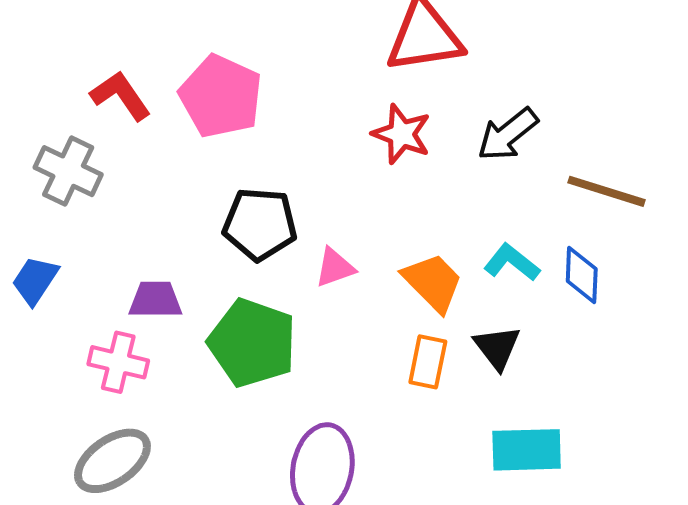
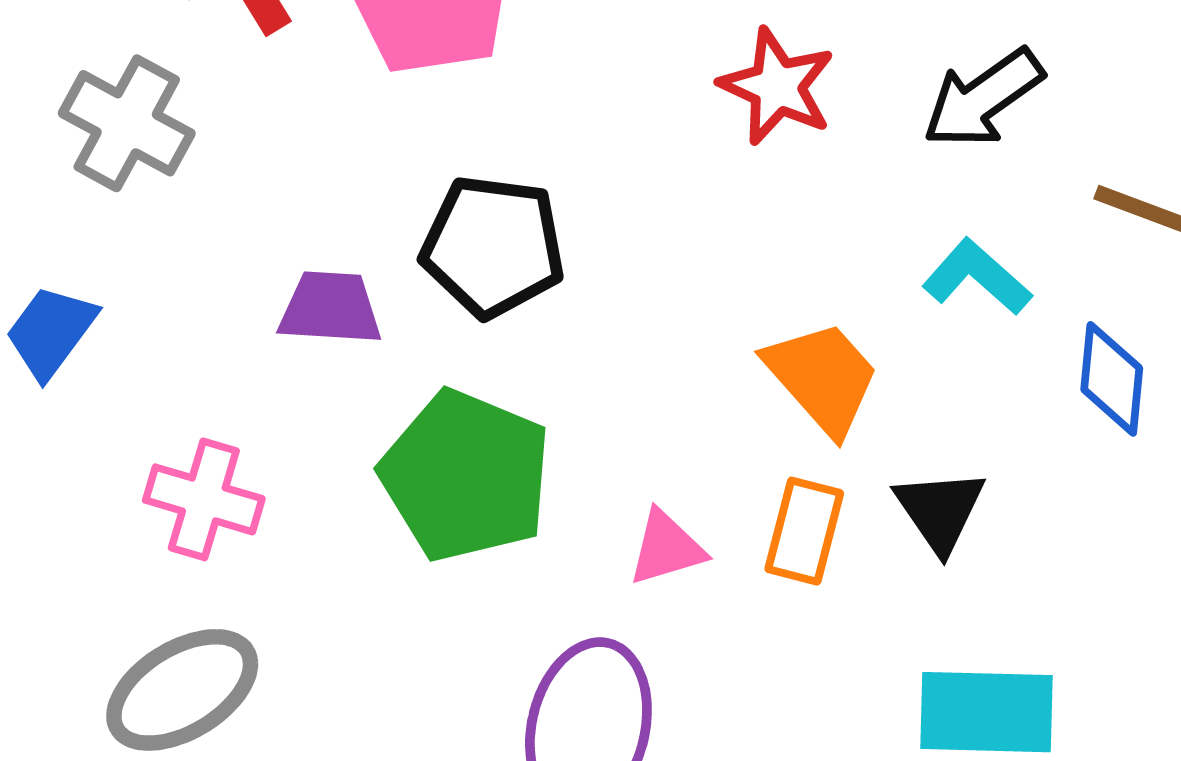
cyan L-shape: (512, 262) -> (977, 277), moved
pink triangle: (335, 268) -> (667, 548), moved
purple trapezoid: (155, 300) -> (330, 308), moved

